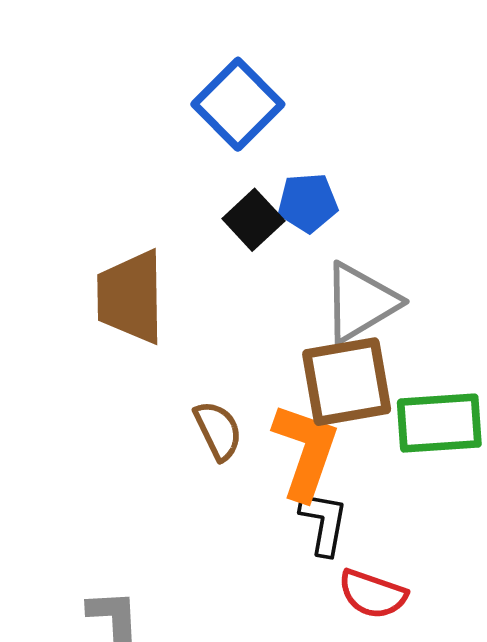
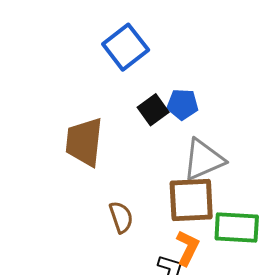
blue square: (238, 104) -> (126, 47), moved
orange L-shape: (306, 451) -> (187, 248), moved, size x0.7

